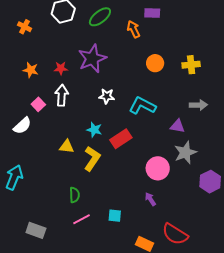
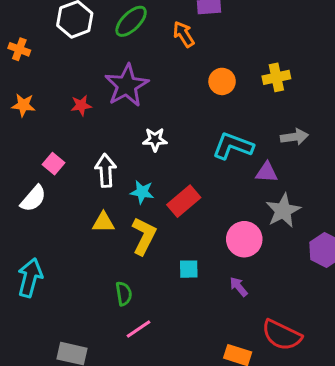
orange star: (31, 70) -> (23, 105), moved
white arrow: (62, 95) -> (106, 170), moved
cyan L-shape: (142, 106) -> (233, 146), moved
cyan square: (115, 216) -> (189, 269), moved

